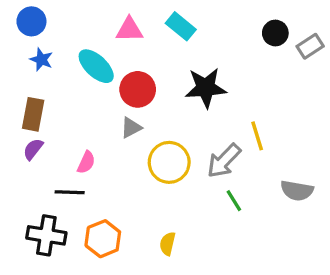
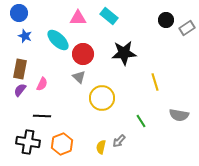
gray triangle: (131, 128) -> (79, 77), turned -48
gray arrow: (224, 161) -> (119, 141), moved, size x0.6
pink semicircle: (86, 162) -> (42, 84), moved

